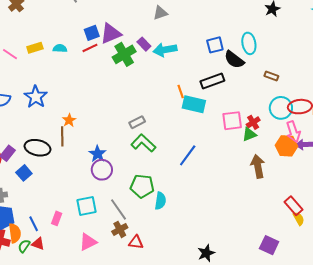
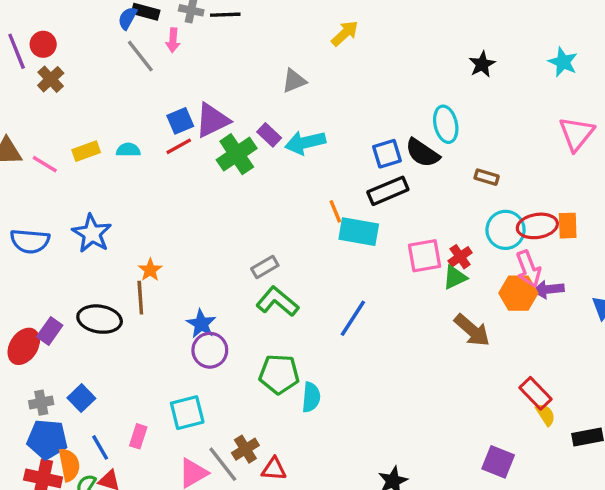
blue square: (215, 45) -> (387, 154), moved
brown arrow: (258, 166) -> (472, 330), turned 145
blue square: (24, 173) -> (81, 398), moved
gray line: (118, 209) -> (223, 464), moved

